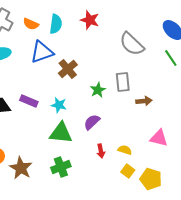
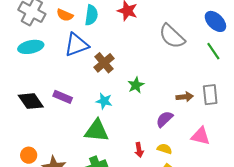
gray rectangle: (123, 82) -> (210, 95), moved
cyan star: (59, 105) -> (104, 101), moved
purple semicircle: (92, 122) -> (165, 119), moved

